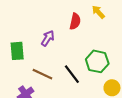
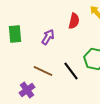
green rectangle: (17, 51) -> (15, 34), moved

